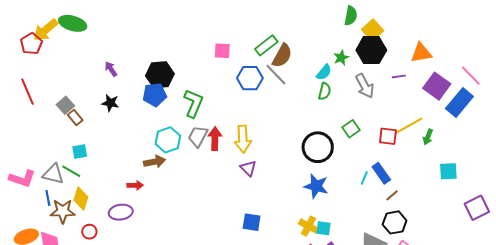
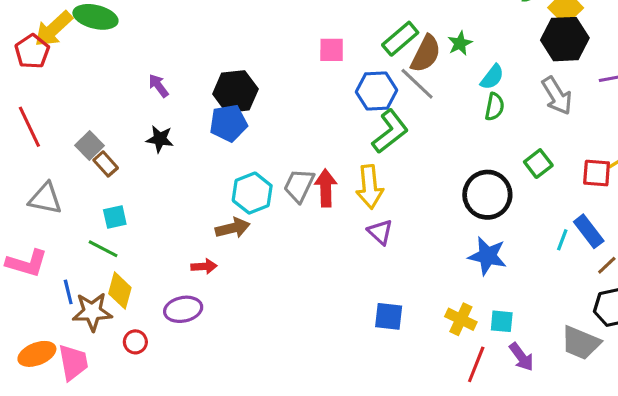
green star: (341, 58) -> (460, 43), moved
green L-shape: (193, 103) -> (390, 131), moved, turned 32
gray triangle: (53, 174) -> (45, 198), moved
yellow cross: (308, 226) -> (461, 319), moved

